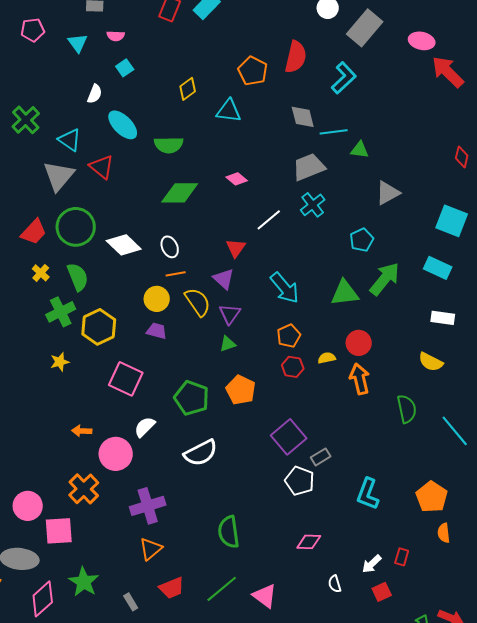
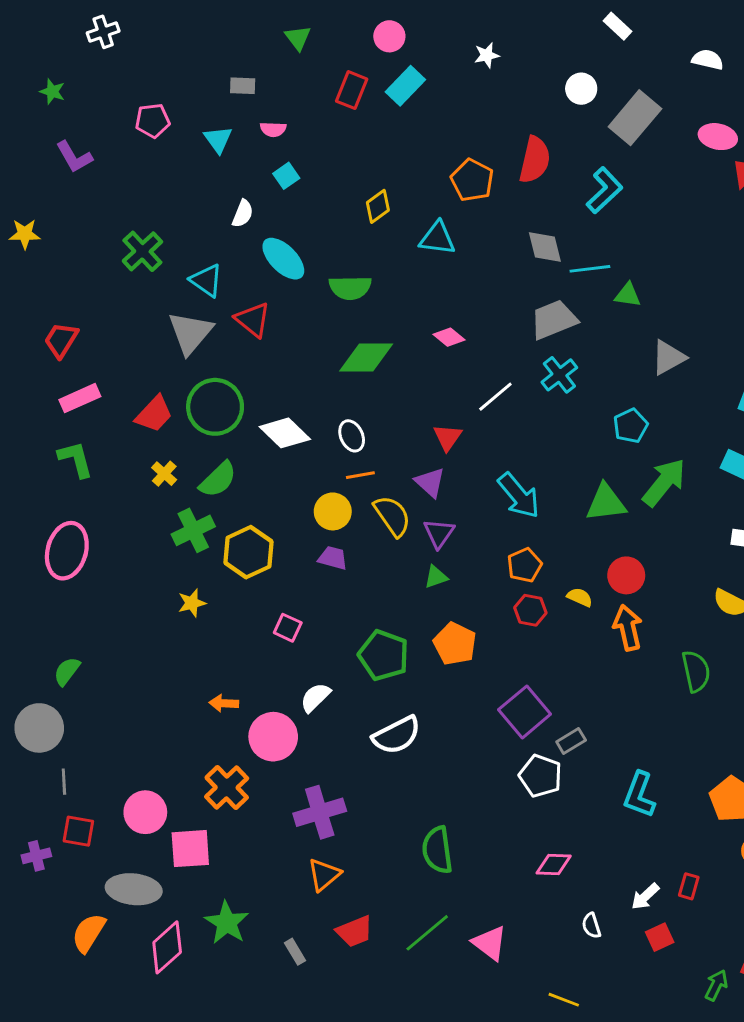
green semicircle: (78, 277) -> (218, 479), turned 68
yellow semicircle: (327, 358) -> (580, 597), turned 36
pink square: (126, 379) -> (288, 628), size x0.6

